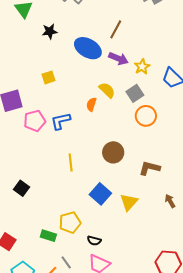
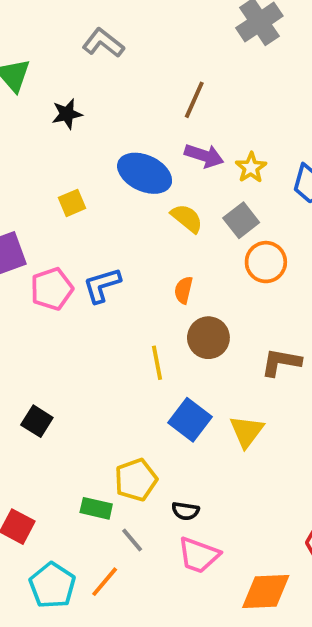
blue ellipse: (88, 48) -> (145, 173), moved
orange semicircle: (91, 104) -> (184, 290), moved
yellow line: (71, 163) -> (157, 363), moved
gray line: (66, 262) -> (132, 540), moved

